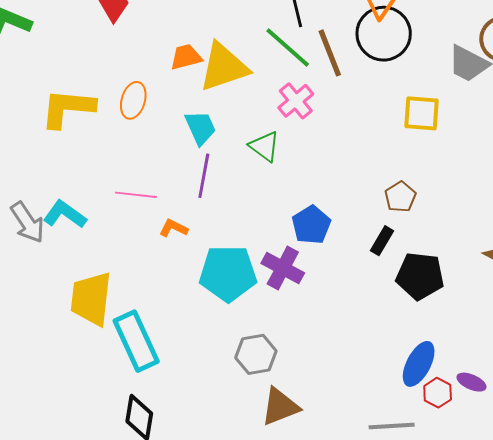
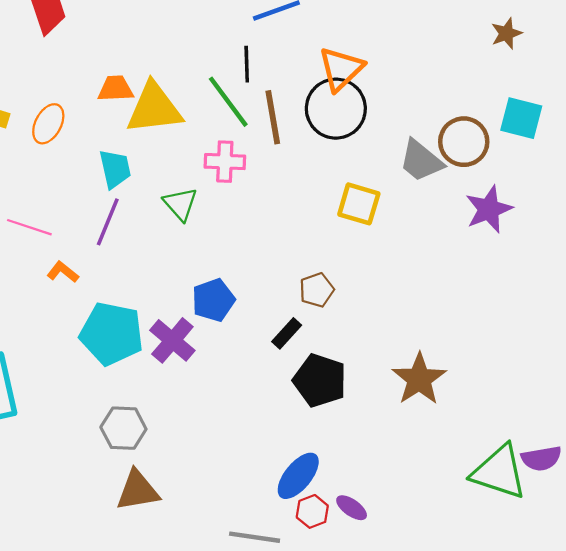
pink cross: (296, 101) -> (225, 162), turned 30

